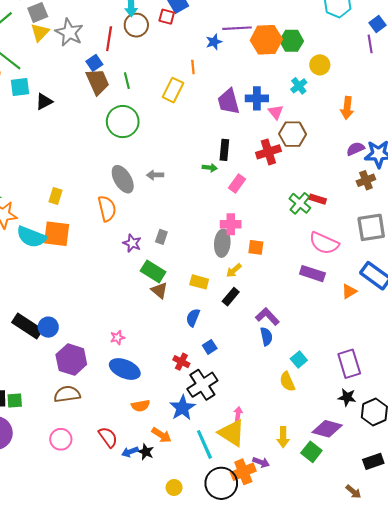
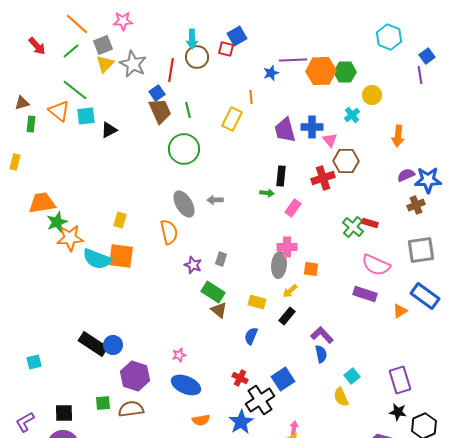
blue square: (210, 347) -> (283, 379), moved, size x1.6
green square: (15, 400) -> (103, 403), moved

